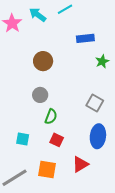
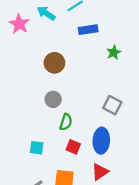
blue rectangle: (85, 38) -> (88, 30), moved
green star: (102, 61) -> (114, 52), moved
blue ellipse: (98, 136) -> (101, 141), moved

